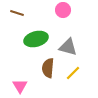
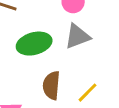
gray triangle: (68, 47) -> (77, 36), moved, turned -36

